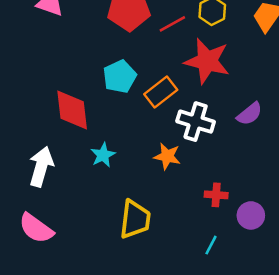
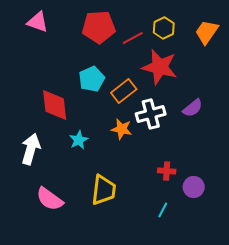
white cross: (196, 122) -> (151, 114), turned -32
orange star: (167, 156) -> (122, 129), moved
pink semicircle: (36, 228) -> (50, 199), moved

